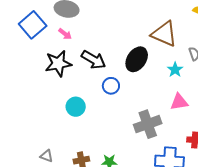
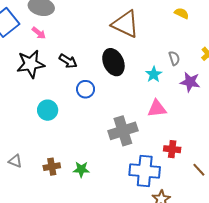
brown triangle: (164, 34) -> (125, 24), moved
black ellipse: (137, 59) -> (113, 62), turned -60
black arrow: (94, 60) -> (68, 61), size x0.7

